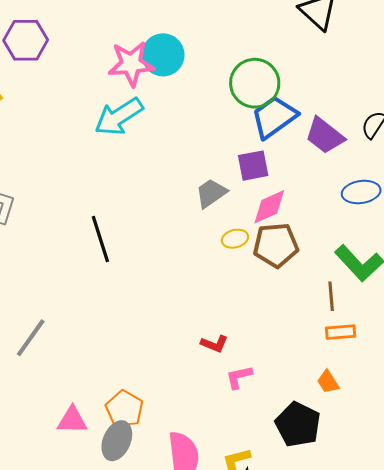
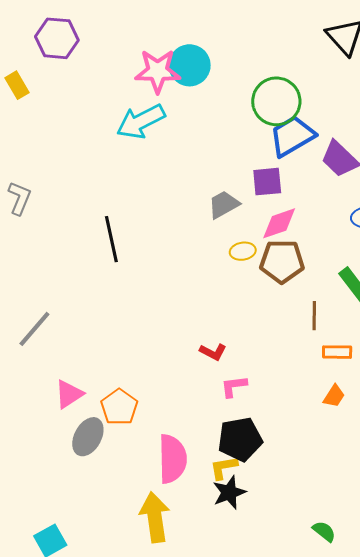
brown line: (331, 296) -> (314, 316), moved
orange trapezoid: (328, 382) -> (334, 396), moved, turned -120
pink triangle: (72, 420) -> (69, 394), moved, turned -40
black pentagon: (298, 425) -> (240, 439), moved, turned 30
gray ellipse: (117, 441) -> (88, 437), moved

